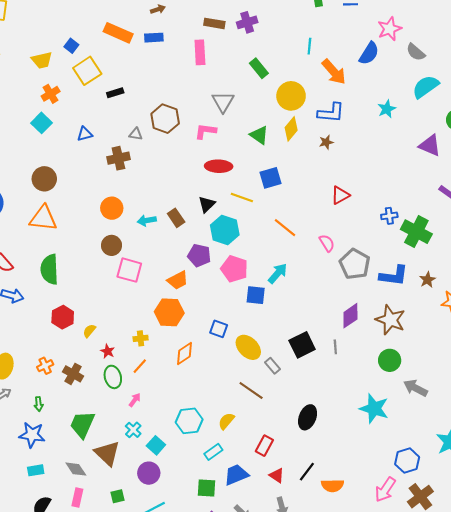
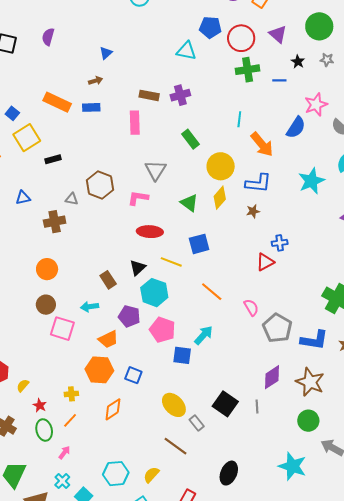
cyan star: (387, 109) -> (311, 181), size x1.5
blue cross: (389, 216) -> (280, 243), moved
cyan arrow: (147, 220) -> (90, 307), moved
blue square: (219, 329) -> (133, 375), moved
black square: (302, 345) -> (225, 404), turned -30

